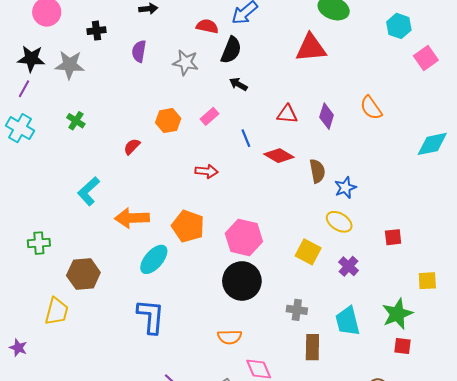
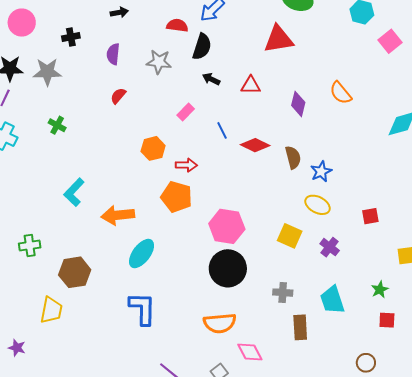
red triangle: (287, 114) -> (251, 85), moved
orange hexagon: (168, 121) -> (153, 148), moved
red semicircle: (132, 147) -> (118, 96), moved
orange pentagon: (188, 226) -> (177, 197), moved
green star: (397, 314) -> (380, 290), size x0.6
orange semicircle: (230, 337) -> (220, 323), size x1.4

